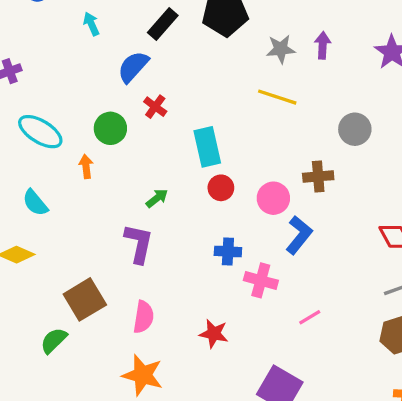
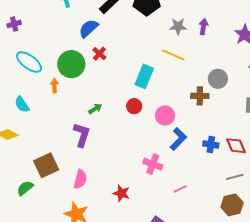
green circle: (110, 128) -> (71, 64), size x1.4
cyan rectangle: (207, 147) -> (144, 76), moved, turned 30
brown cross: (318, 176) -> (200, 96), moved
blue cross: (228, 251) -> (211, 144), moved

